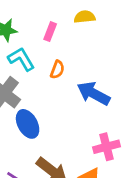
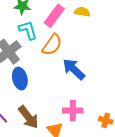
pink rectangle: (50, 32) -> (54, 16), size x1.6
orange semicircle: (57, 70) -> (52, 45), size x1.6

